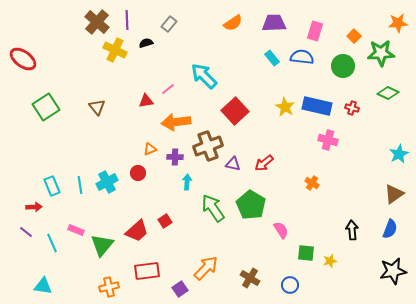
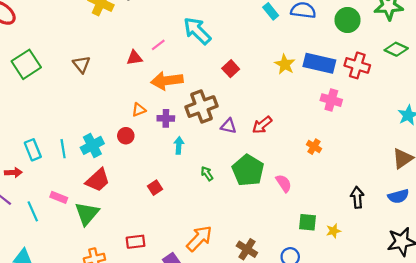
red cross: (352, 108) -> (357, 65), size x1.6
red square: (235, 111) -> (231, 69), size x0.6
green arrow: (213, 208) -> (207, 174), size x0.5
blue semicircle: (390, 229) -> (398, 196), turned 54
pink semicircle: (281, 230) -> (284, 183), moved
red trapezoid: (137, 231) -> (98, 180), moved
red rectangle: (147, 271) -> (136, 242), size x0.7

